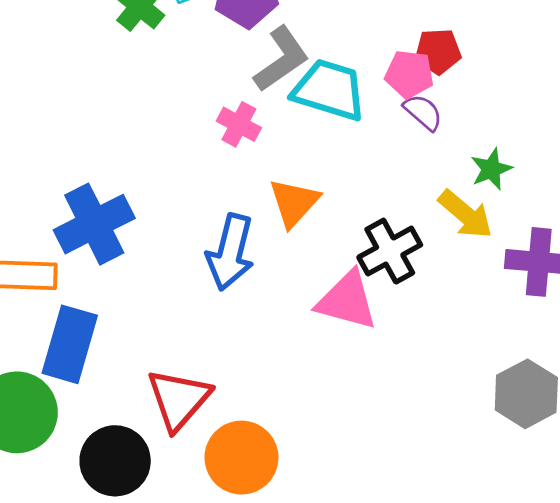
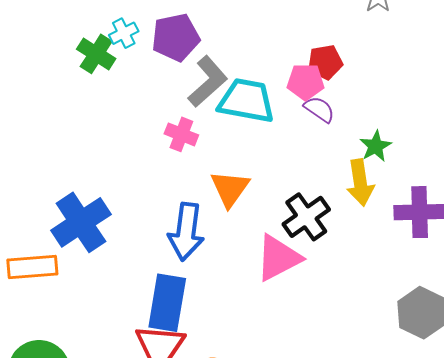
yellow arrow: (466, 214) -> (360, 183), turned 48
pink triangle: (347, 300) -> (278, 258), turned -36
blue rectangle: (70, 344) -> (167, 303), moved

